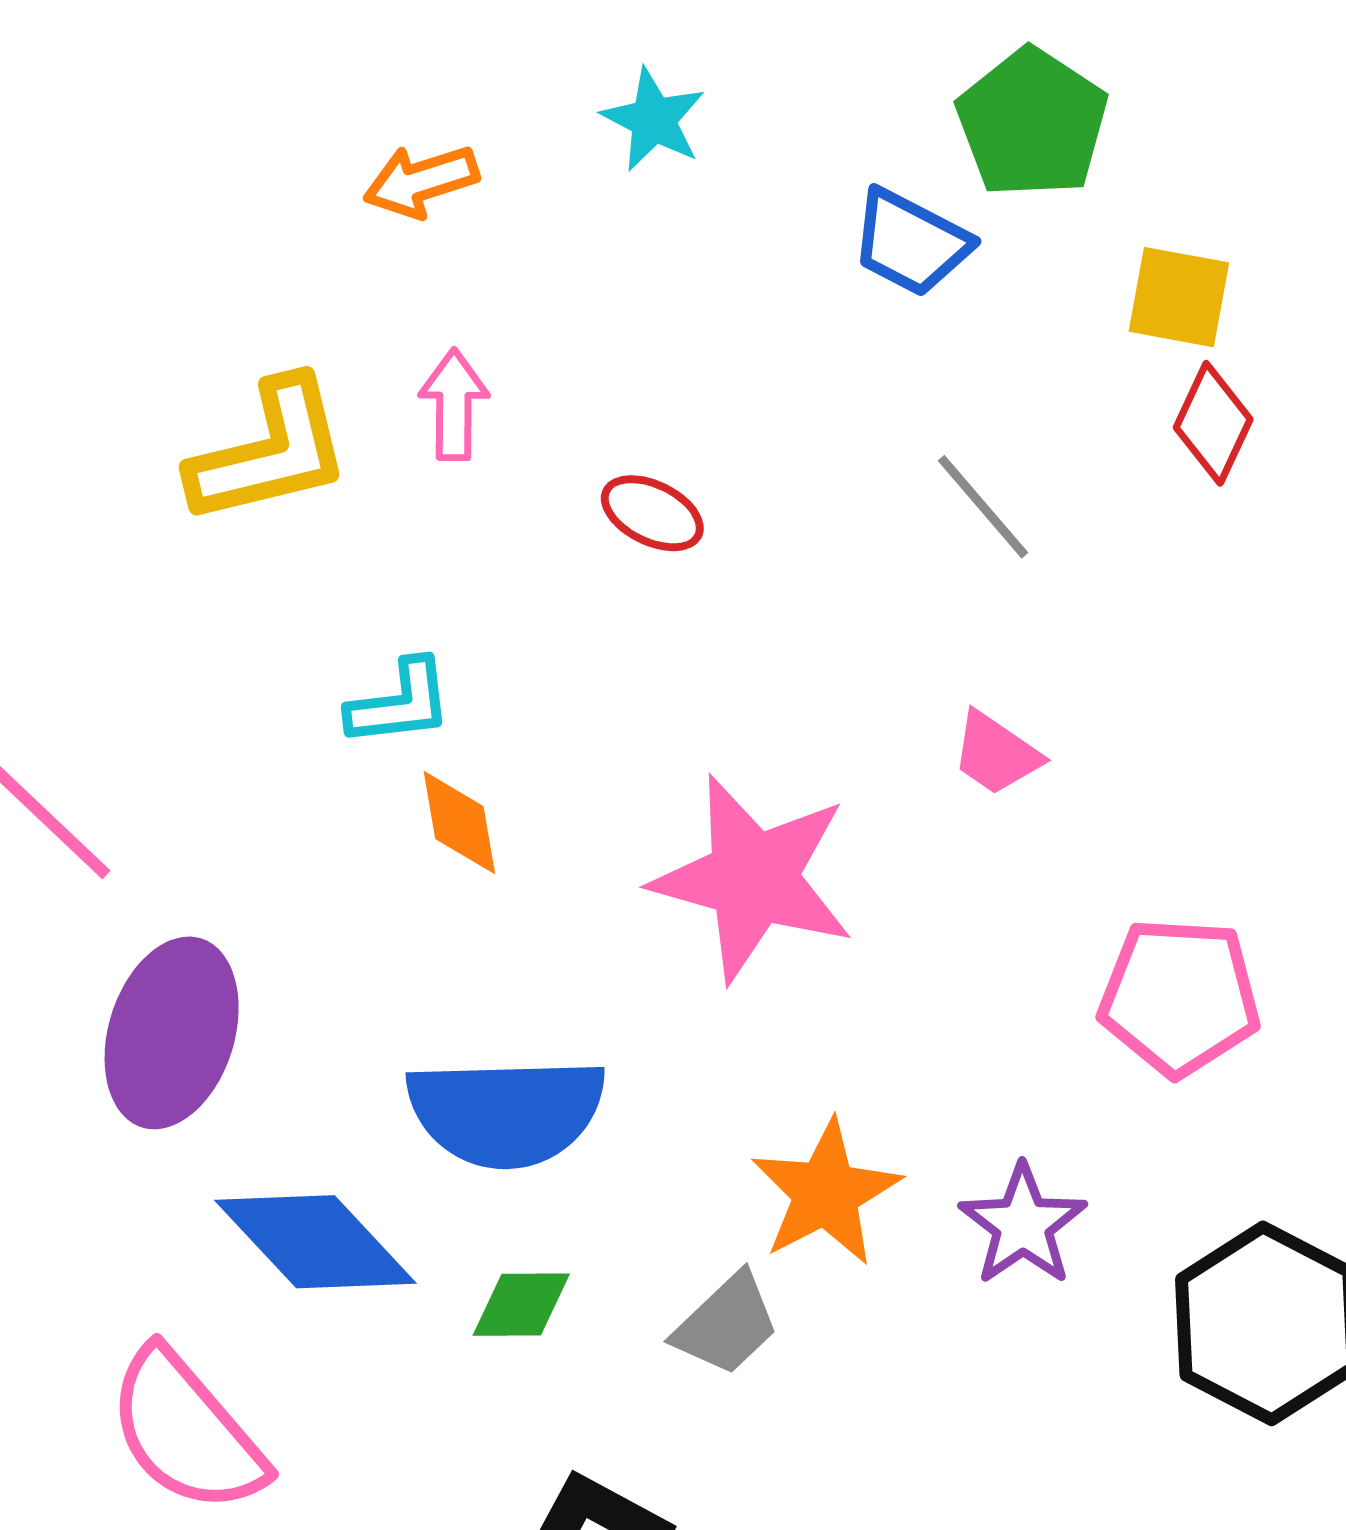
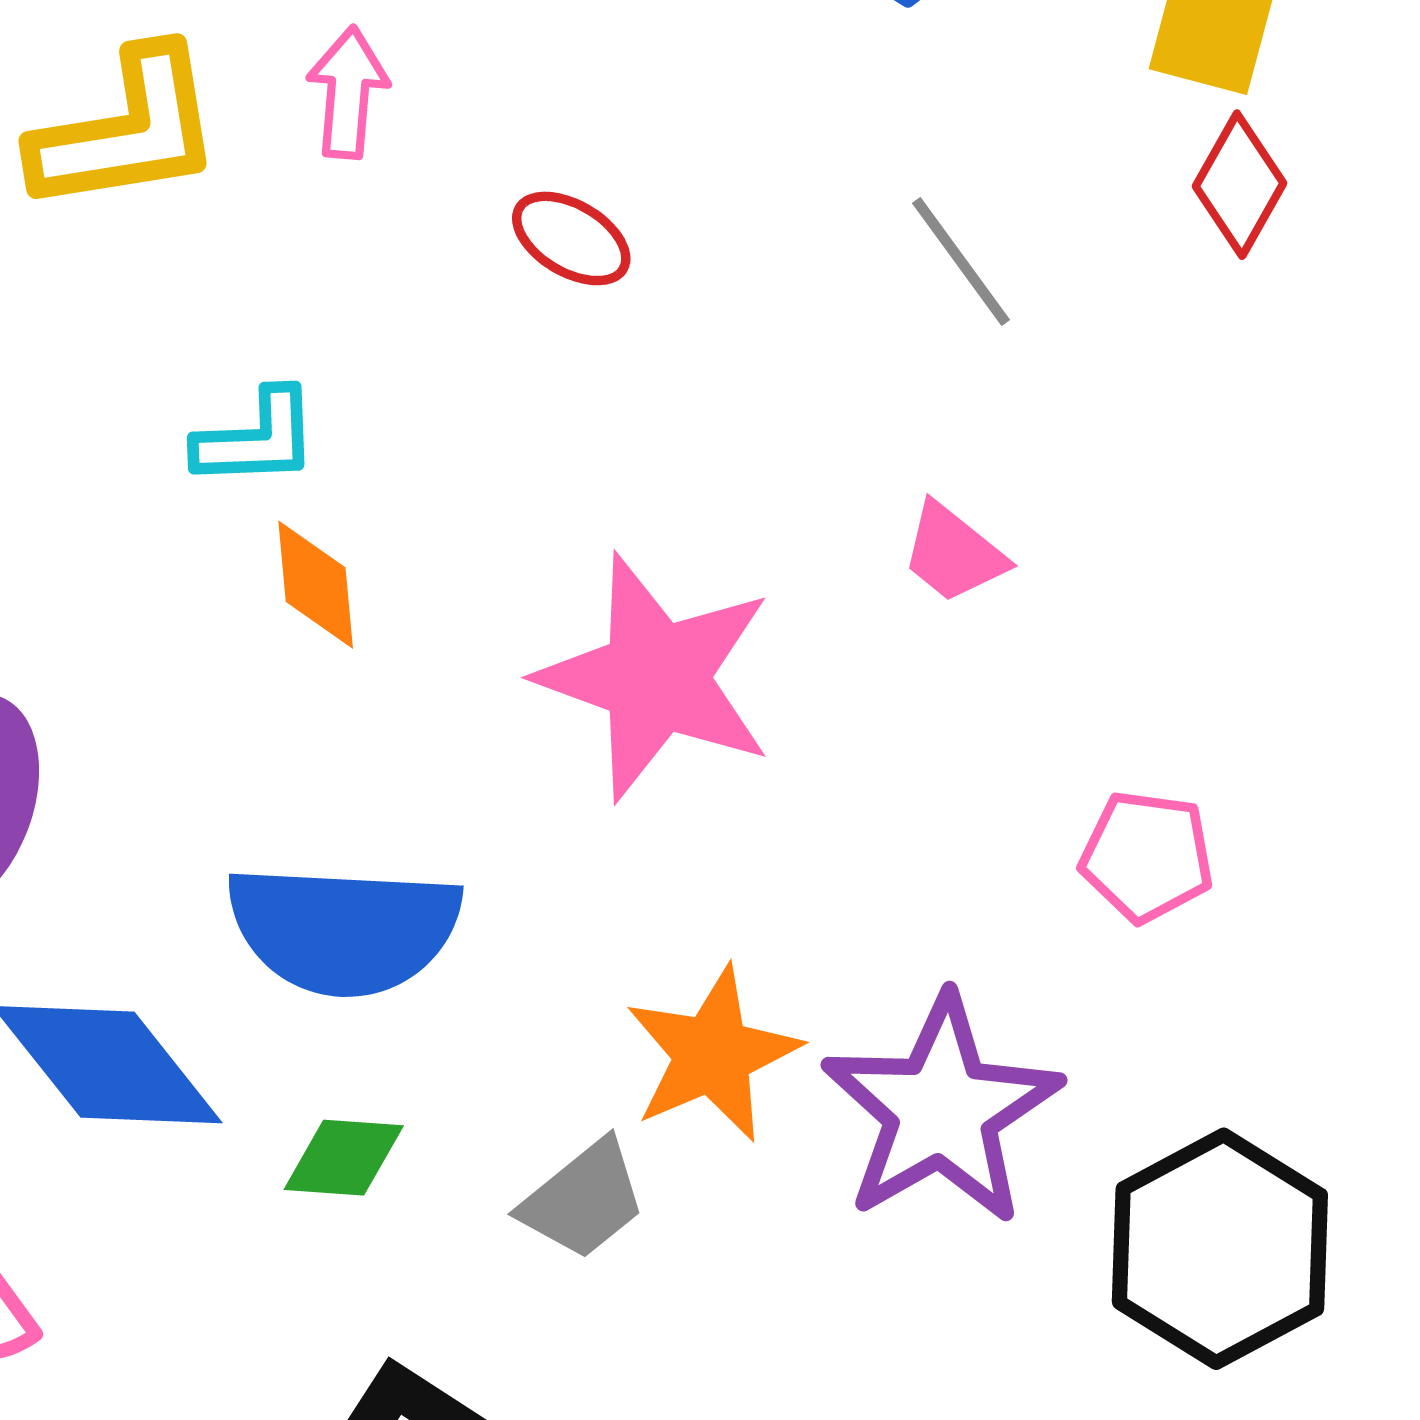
pink pentagon: (1180, 997) -> (1147, 856), size x0.7
purple star: (1023, 1225) -> (941, 1110), size x1.6

